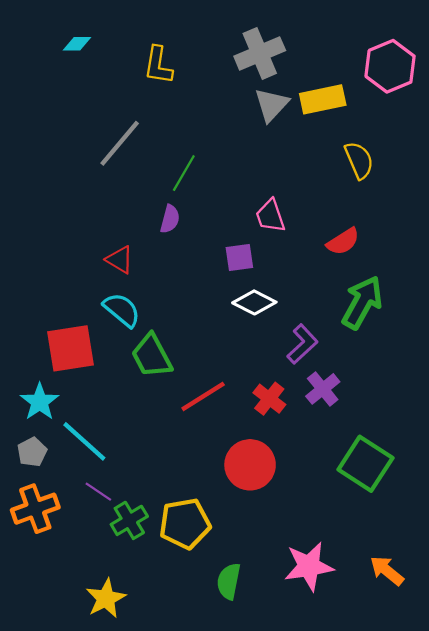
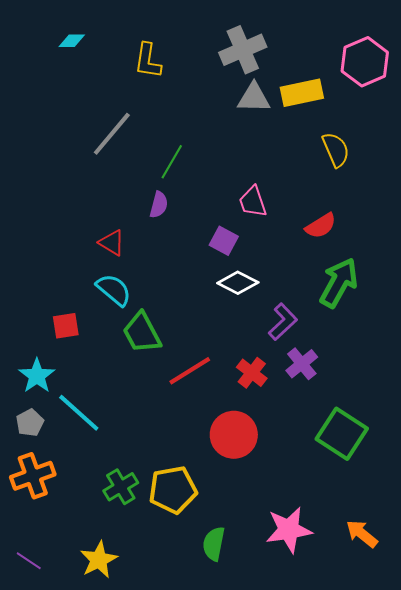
gray triangle: (271, 105) -> (254, 98), turned 48
purple square: (239, 258) -> (224, 241), turned 36
red square: (71, 348) -> (66, 326), size x0.6
purple line: (98, 492) -> (29, 561), moved

